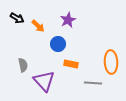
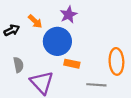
black arrow: (17, 18) -> (12, 30), moved, turned -56
blue circle: (58, 44) -> (57, 41), size x1.6

